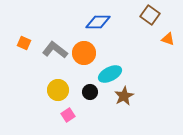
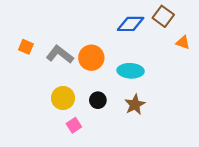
blue diamond: (98, 22) -> (131, 24), moved
cyan ellipse: (110, 74) -> (131, 71), moved, turned 30

